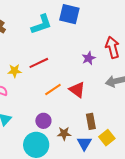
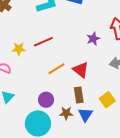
brown rectangle: (91, 121) -> (79, 95), moved
yellow square: (107, 138) -> (107, 100), moved
blue triangle: (84, 143) -> (85, 115), moved

